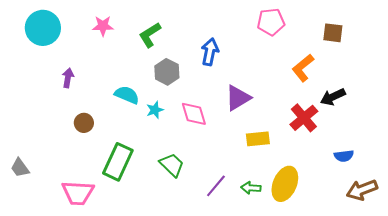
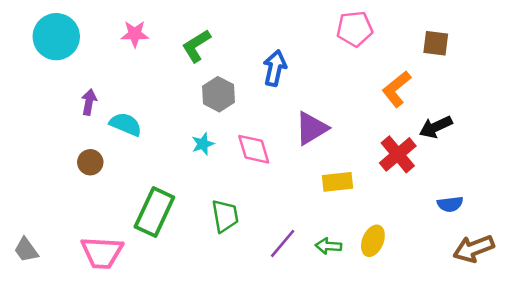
cyan semicircle: (127, 95) -> (126, 124), moved
brown circle: (84, 123) -> (90, 162), moved
green trapezoid: (172, 165) -> (225, 216), turned 36
gray trapezoid: (20, 168) -> (26, 250), moved
yellow ellipse: (285, 184) -> (373, 241), size x0.7

